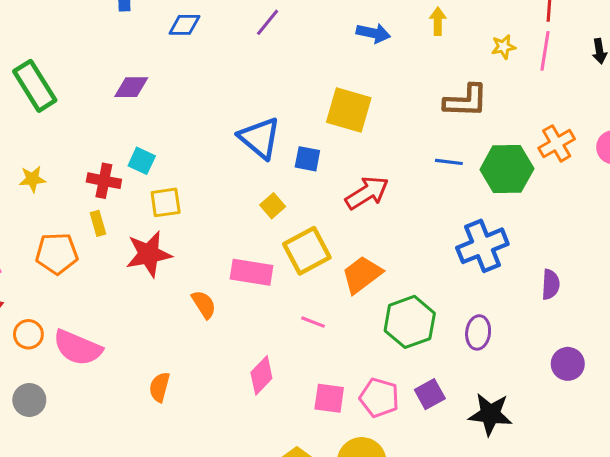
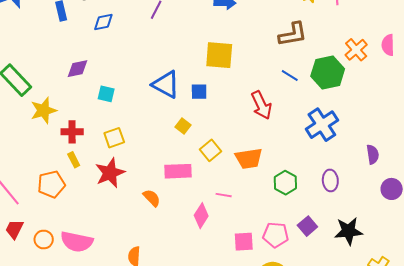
cyan square: (142, 161) -> (106, 94), moved
blue line: (449, 162) -> (290, 75), turned 36
yellow star: (32, 179) -> (44, 110), moved, size x1.5
red arrow: (367, 193) -> (261, 105), moved, turned 108
yellow square: (307, 251) -> (211, 150), size x0.7
orange trapezoid: (362, 275) -> (249, 158), turned -140
purple semicircle: (551, 284) -> (373, 154), moved
green hexagon: (410, 322) -> (285, 183), size x0.7
pink diamond: (261, 375) -> (201, 216), moved

